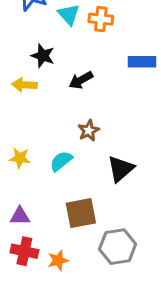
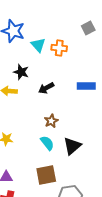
blue rectangle: (142, 62) -> (86, 86), moved
cyan semicircle: (61, 161) -> (47, 143), moved, turned 91

